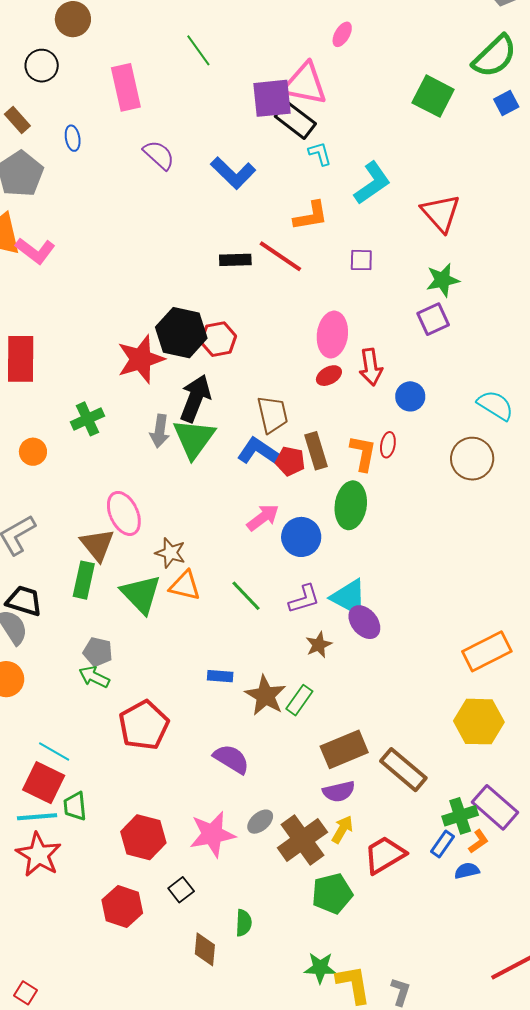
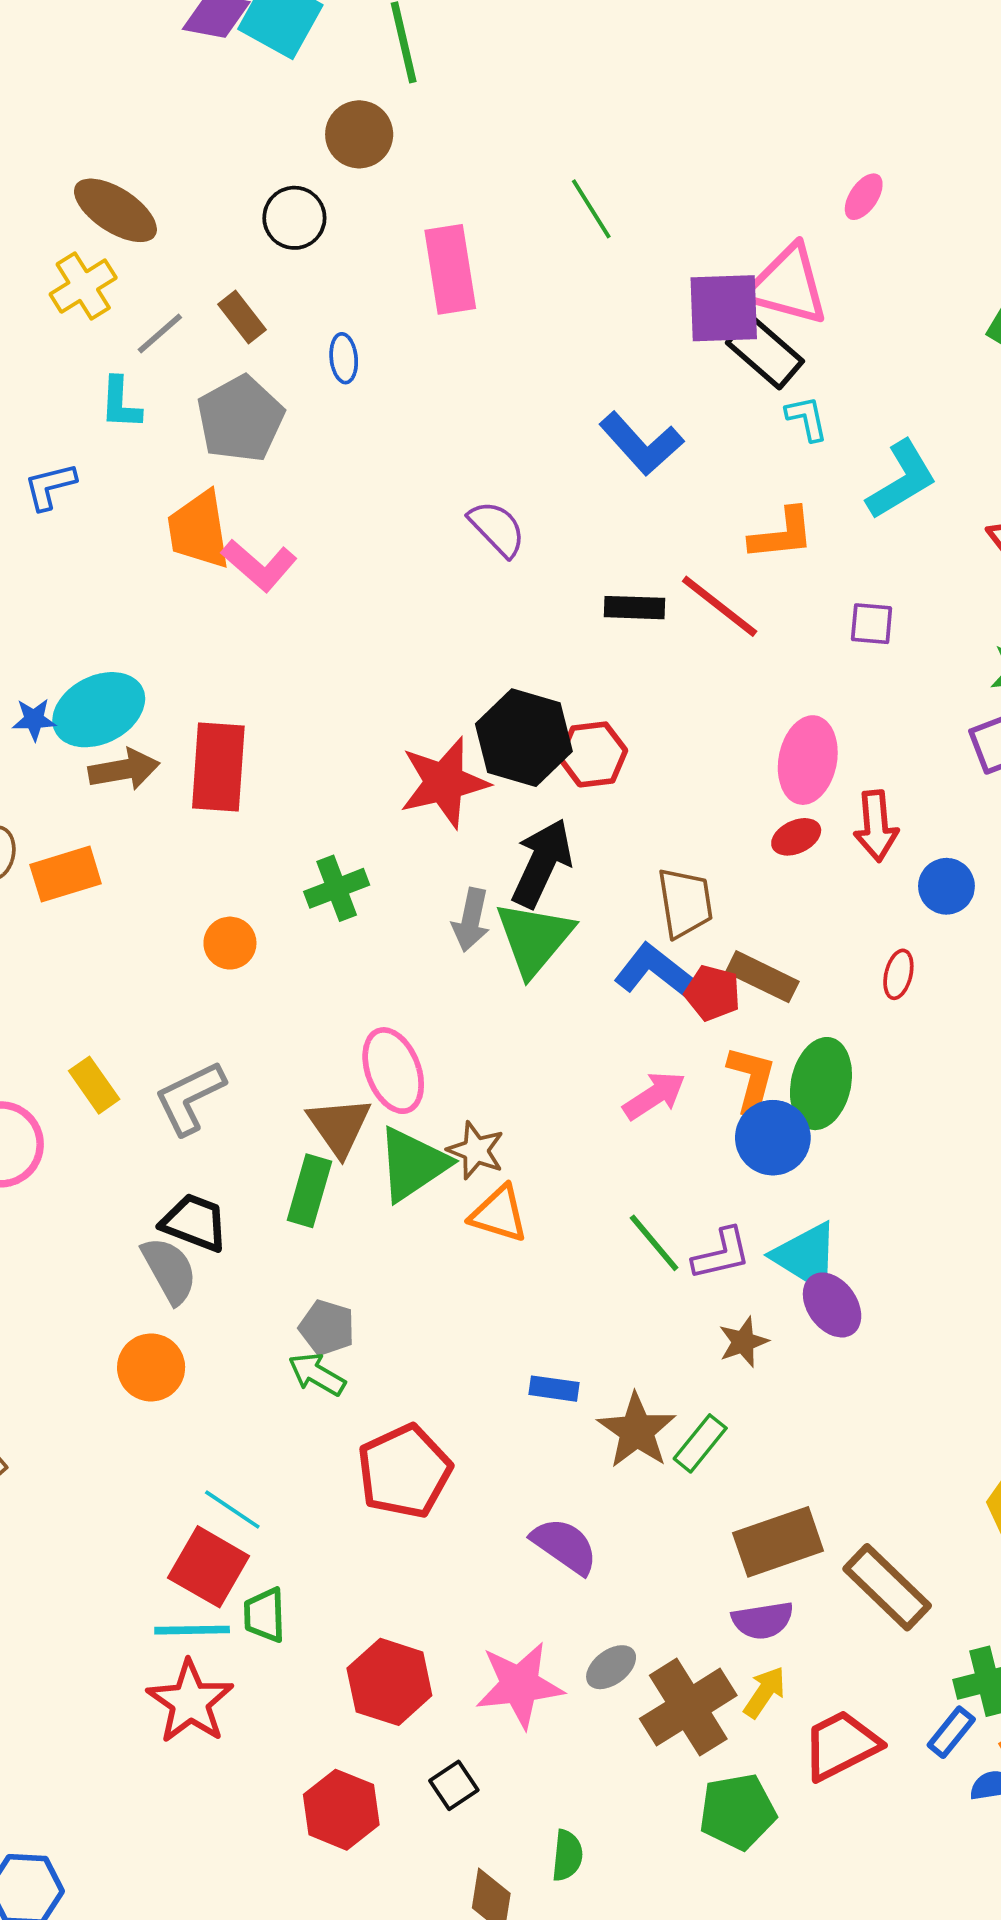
purple semicircle: (159, 155) -> (497, 529), moved
brown rectangle: (316, 451) -> (762, 977), turned -51
orange L-shape: (363, 453) -> (751, 1080), moved
blue circle: (301, 537) -> (773, 1138), moved
green triangle: (141, 594) -> (413, 1164), moved, turned 36
green line: (246, 596) -> (654, 1243), moved

